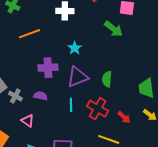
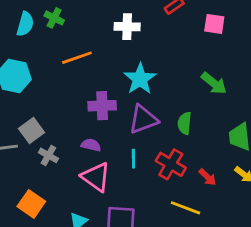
green arrow: (114, 29) -> (214, 83), moved
cyan star: (75, 48) -> (140, 79), size x1.6
gray cross: (15, 96) -> (48, 155), moved
pink triangle: (28, 121) -> (96, 177), moved, size x1.6

